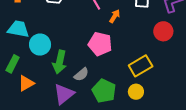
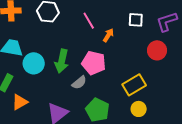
green arrow: (60, 62) -> (62, 61), moved
gray semicircle: (81, 74) -> (79, 83), moved
yellow circle: (136, 92) -> (139, 109), moved

